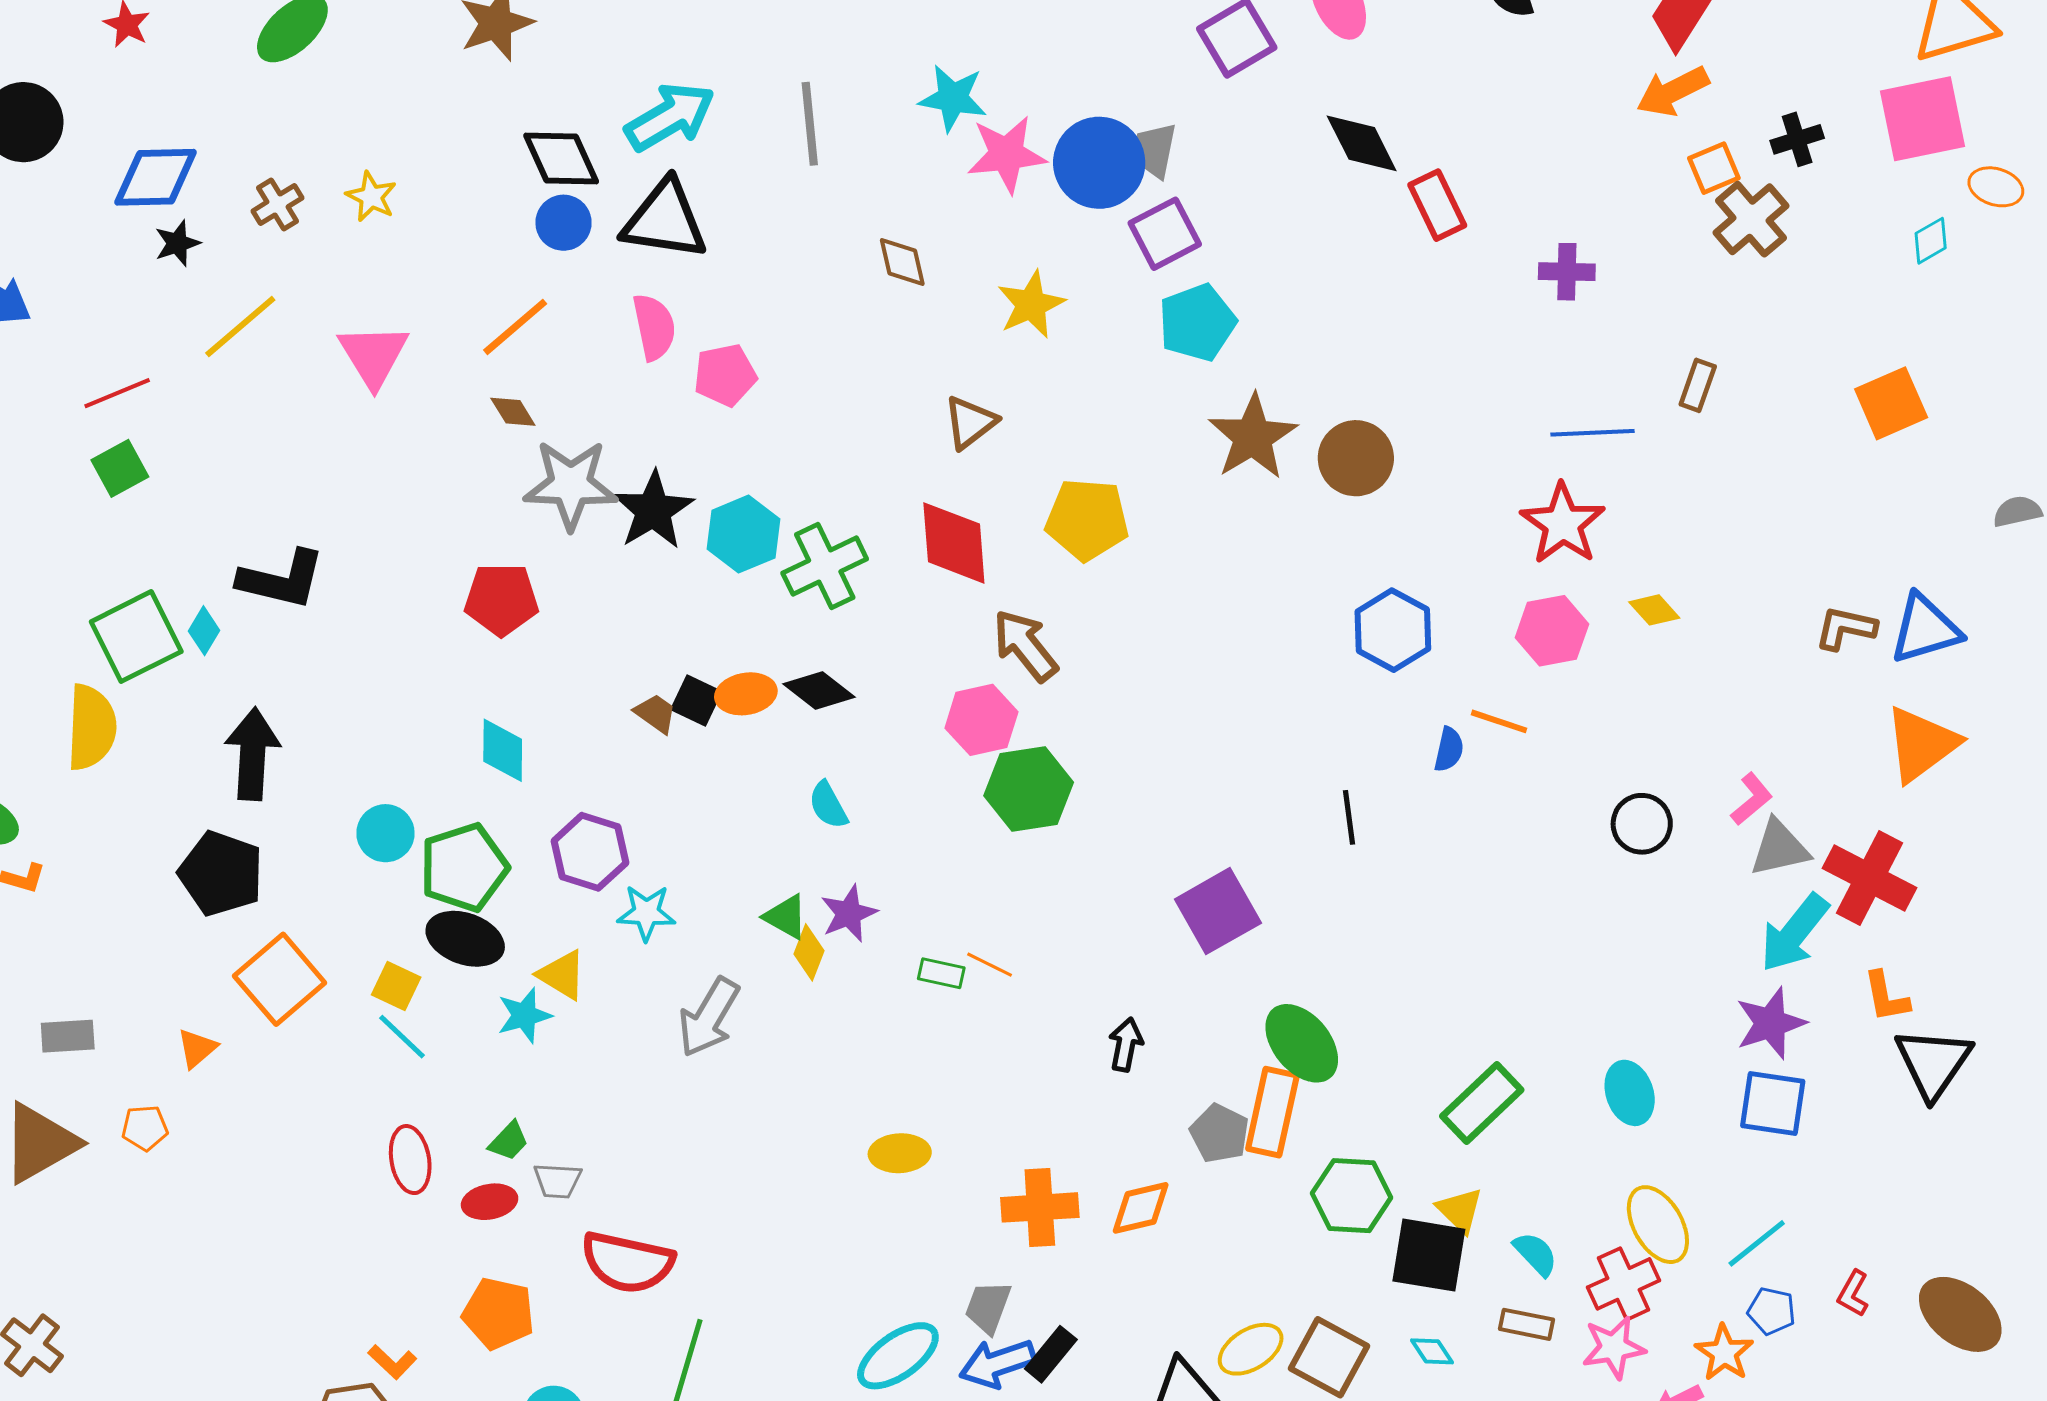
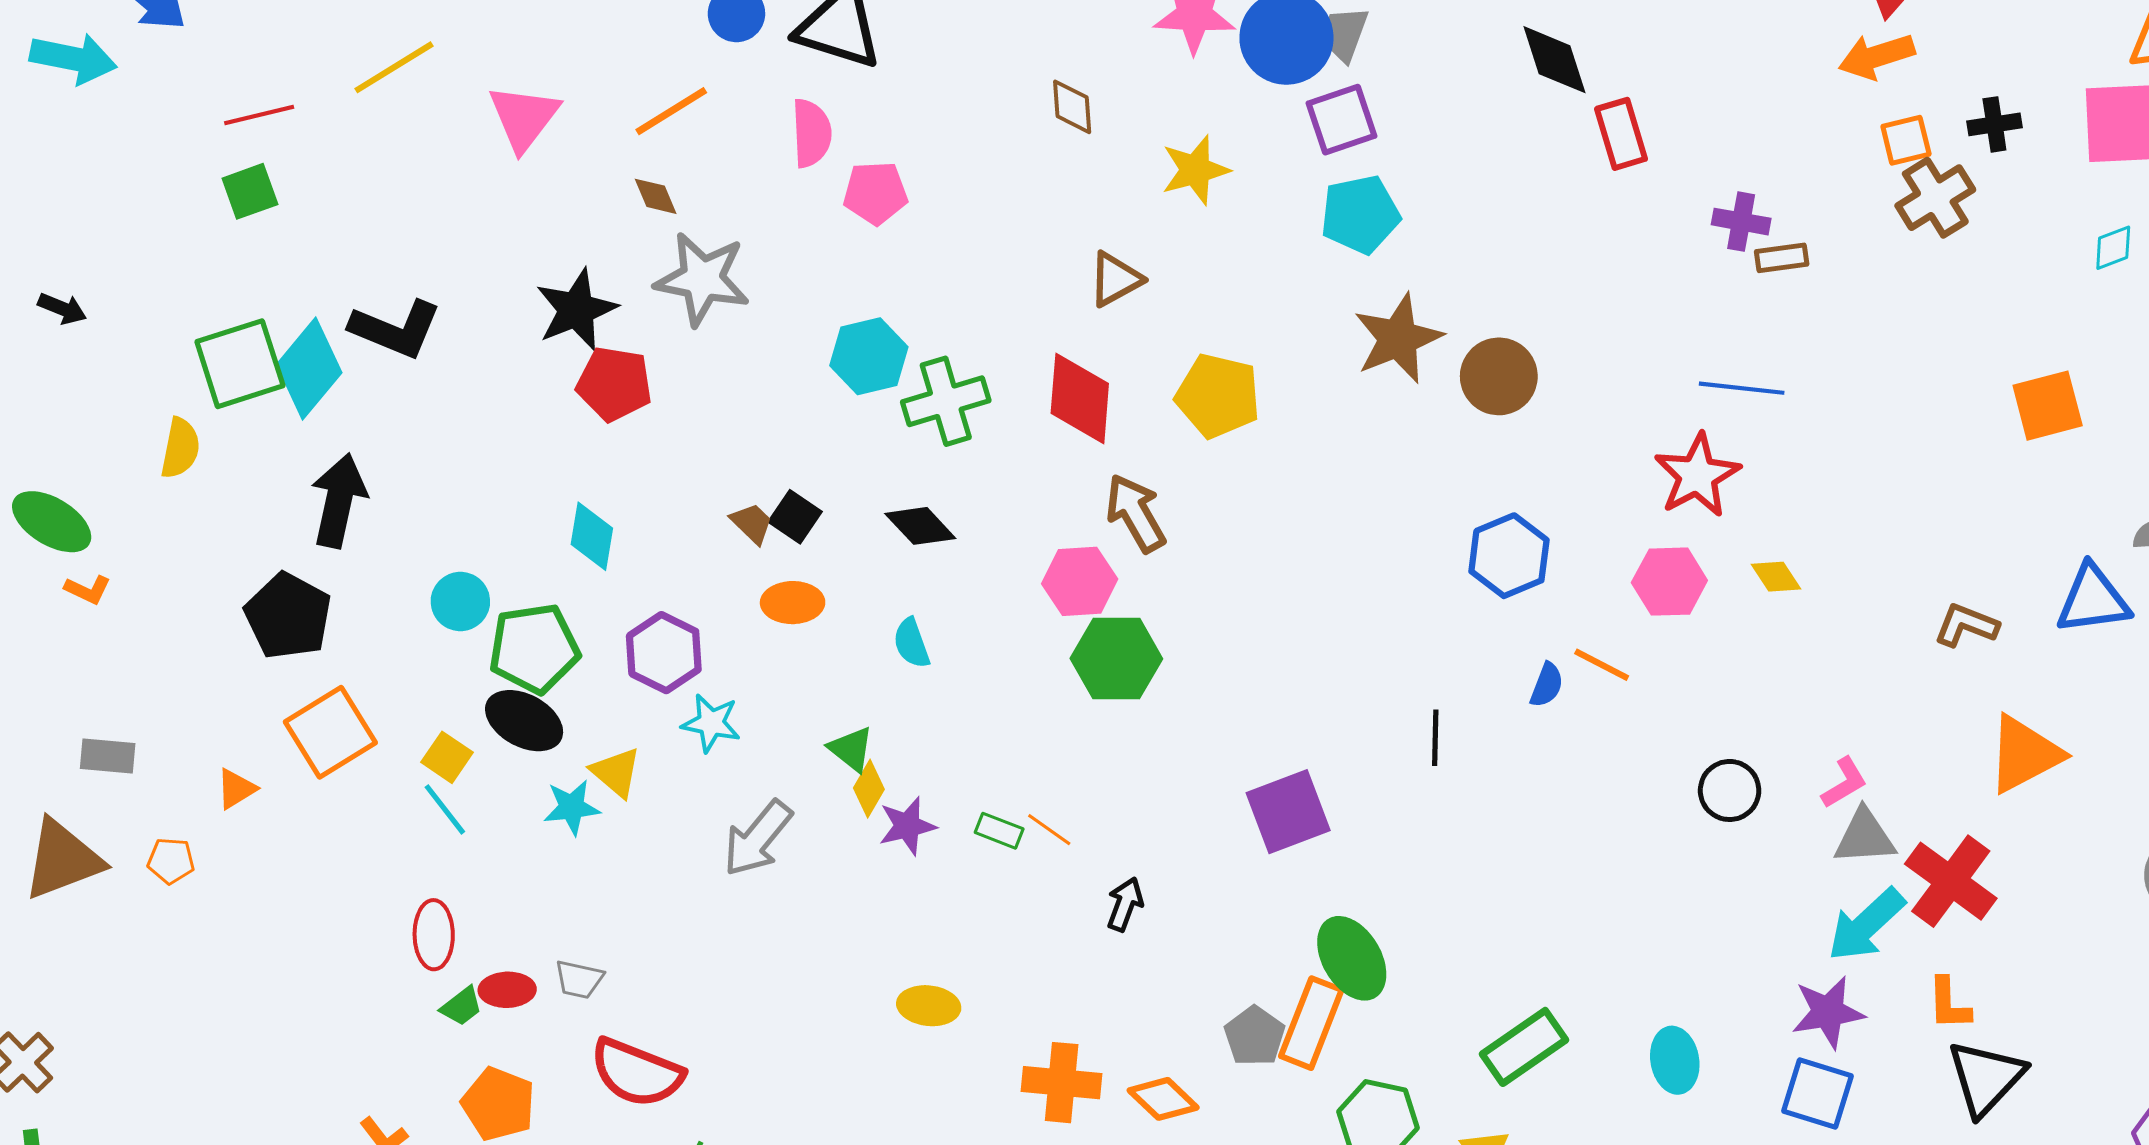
brown rectangle: (1698, 385) -> (1782, 258), moved, turned 54
black star: (653, 510) -> (576, 310), moved
blue triangle: (1925, 629) -> (2093, 600), moved
cyan diamond: (204, 631) -> (309, 368), size x2.0
orange ellipse: (746, 694) -> (793, 603), moved
yellow semicircle: (91, 727) -> (180, 448), size x0.7
purple star: (849, 913) -> (907, 826), moved
black arrow: (1126, 1045) -> (1125, 904), moved
green trapezoid: (509, 1141) -> (461, 1006), moved
orange diamond: (1141, 1208) -> (1163, 1099), turned 48

